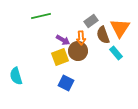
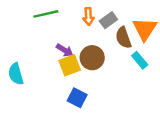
orange arrow: (81, 38) -> (88, 16), moved
purple arrow: (63, 40) -> (65, 50), moved
cyan semicircle: (16, 76) -> (16, 74), moved

